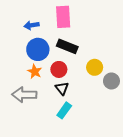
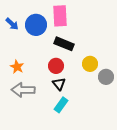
blue arrow: (32, 25) -> (12, 24), moved, turned -128
blue circle: (38, 49) -> (36, 25), moved
orange star: (35, 72) -> (17, 67), moved

